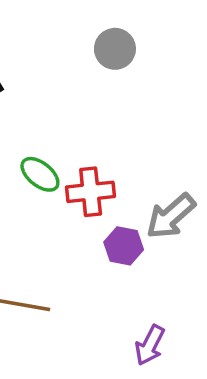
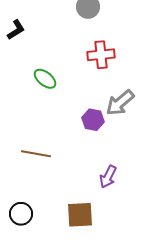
red cross: (91, 192) -> (101, 55), moved

